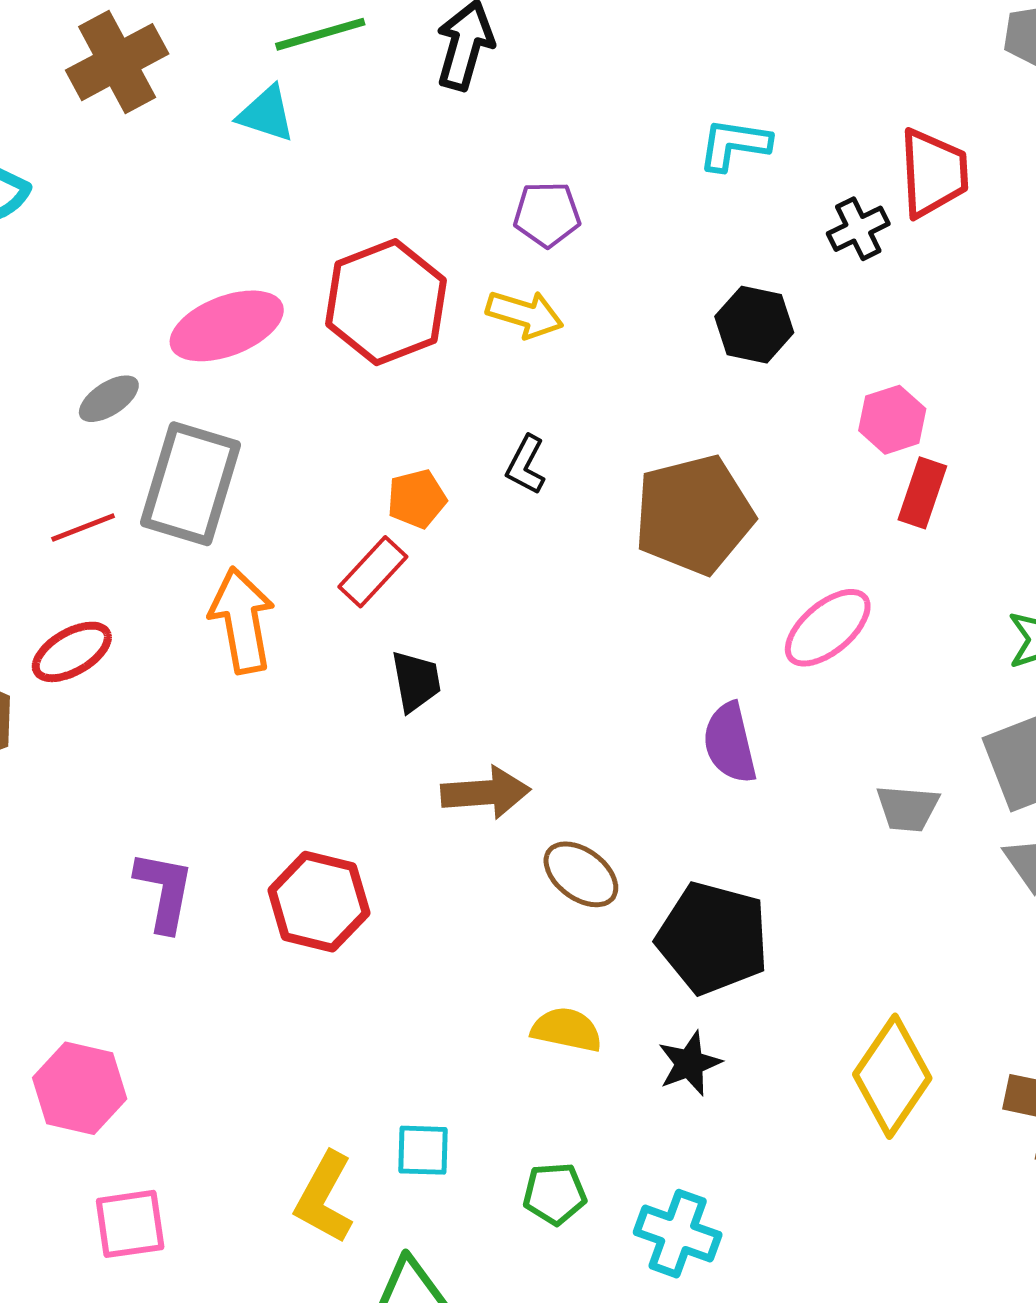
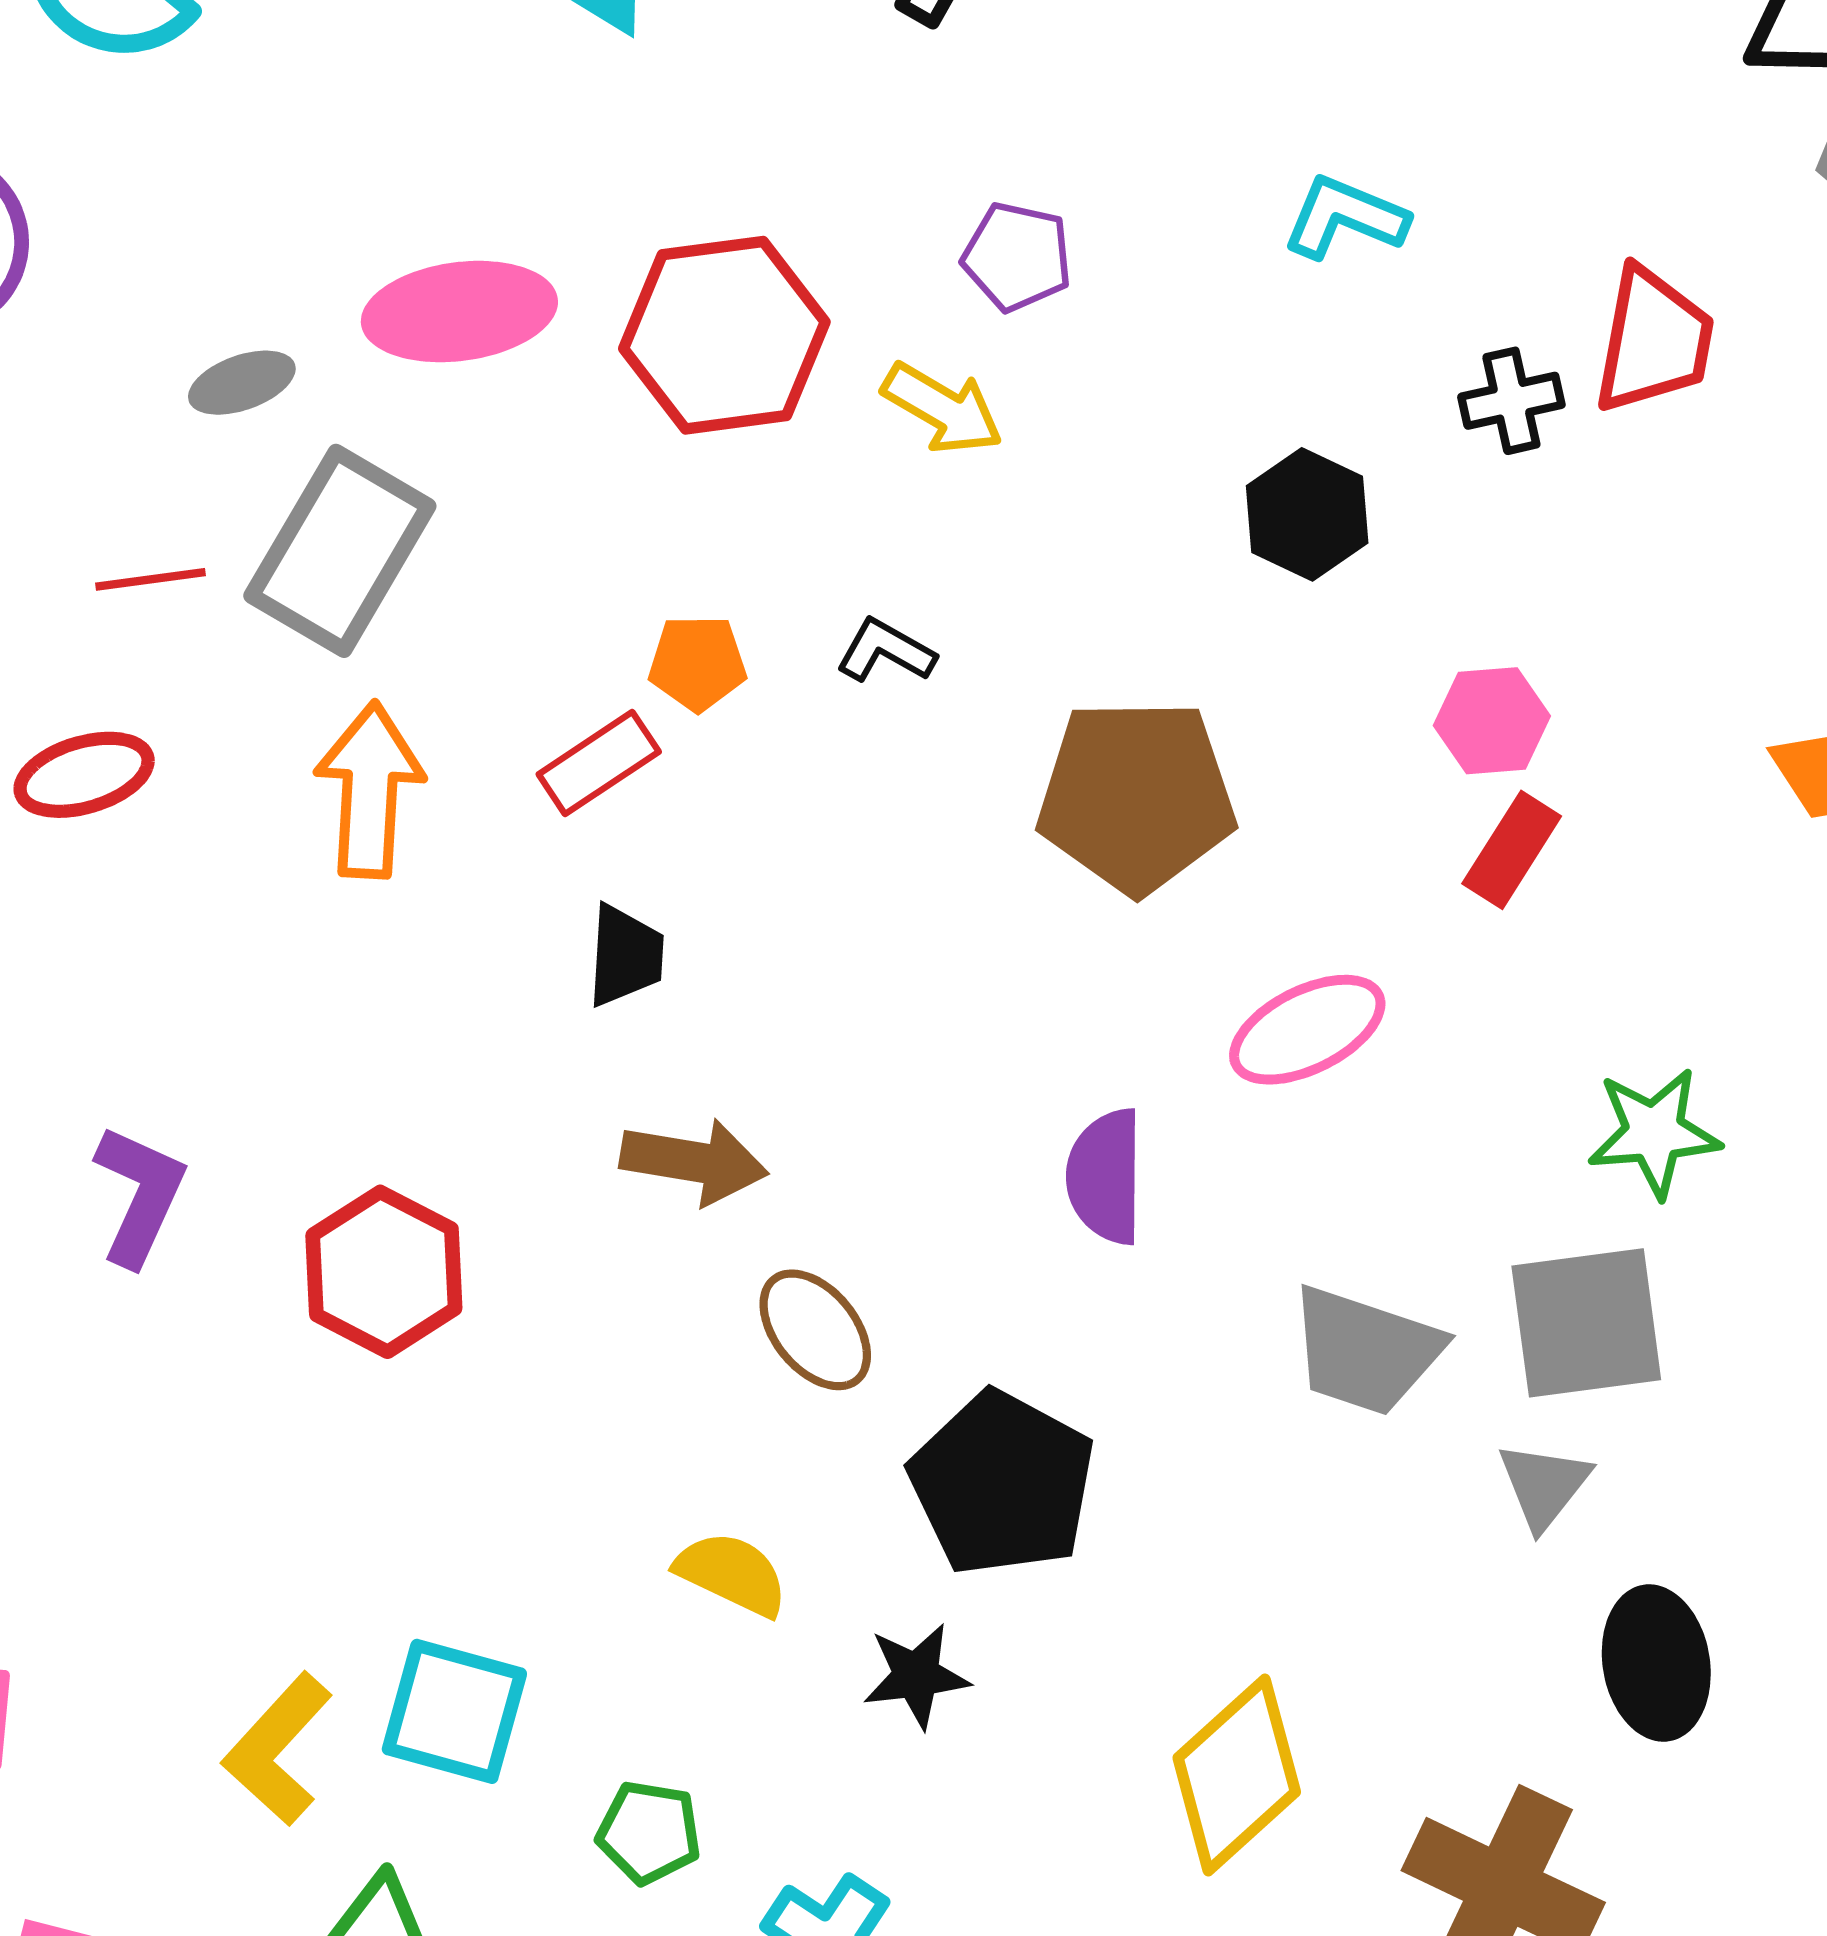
black L-shape: (526, 465) -> (886, 651), turned 78
gray trapezoid: (908, 808) -> (1365, 1351), size x1.5
cyan square: (423, 1150) -> (454, 1711), size x1.5

